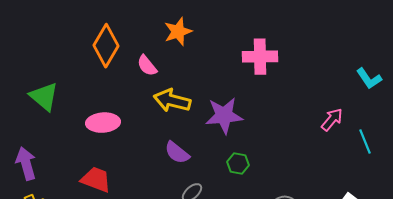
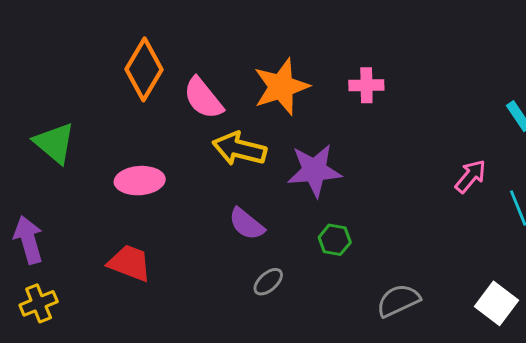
orange star: (178, 32) -> (281, 87), moved, size x1.4
pink cross: (260, 57) -> (366, 85), size x0.7
pink semicircle: (147, 66) -> (203, 98), size x1.4

